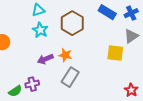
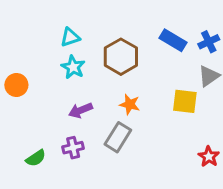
orange star: (65, 55) -> (130, 104), moved
purple cross: (32, 84) -> (73, 148), moved

